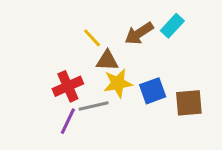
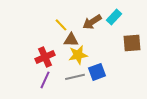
blue square: (153, 91) -> (97, 72), moved
brown square: (189, 103) -> (132, 43), moved
gray line: (94, 106) -> (75, 77), moved

